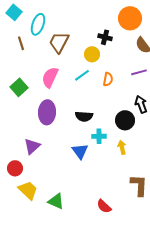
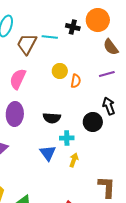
black cross: (105, 37) -> (73, 27), moved
yellow circle: (92, 54) -> (60, 71), moved
cyan line: (82, 75) -> (50, 37), moved, turned 42
yellow arrow: (122, 147) -> (74, 160), moved, turned 32

